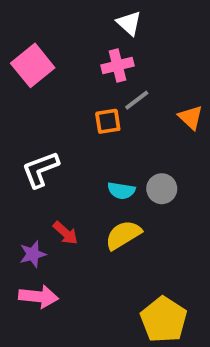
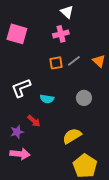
pink square: (33, 65) -> (17, 34), turned -35
gray line: (137, 100) -> (74, 61), moved
cyan semicircle: (121, 191) -> (47, 99), moved
yellow semicircle: (123, 235) -> (72, 136), moved

